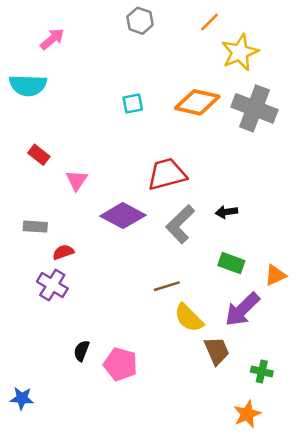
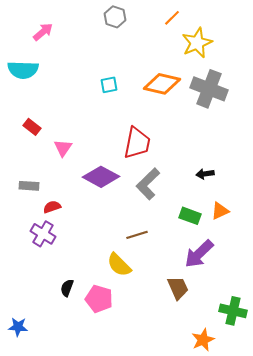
red trapezoid: (167, 174) -> (137, 143), turned 116
black arrow: (226, 212) -> (205, 174), moved
orange triangle: (275, 275) -> (220, 211), moved
yellow semicircle: (189, 318) -> (119, 265), moved
green cross: (262, 371) -> (233, 311), moved, size x1.5

